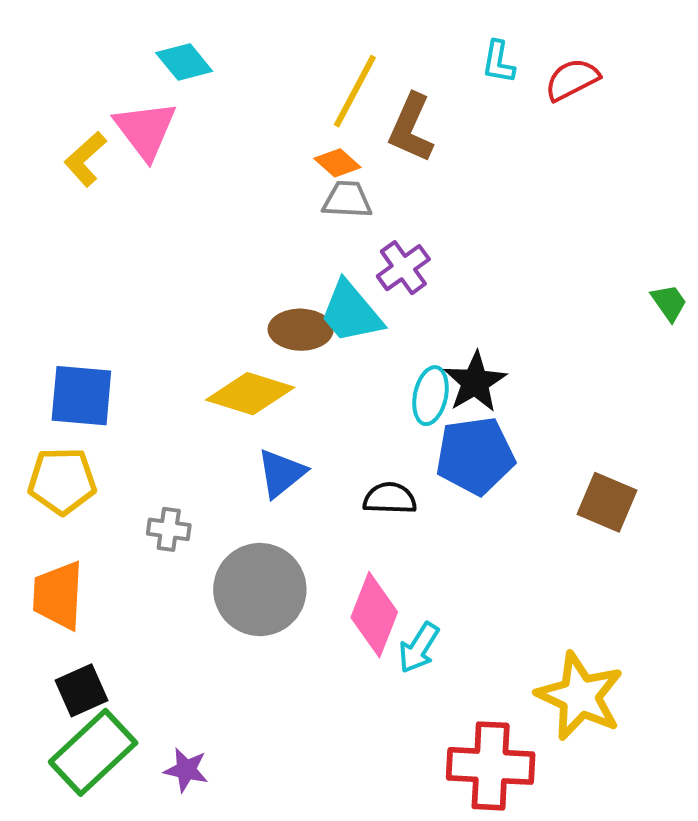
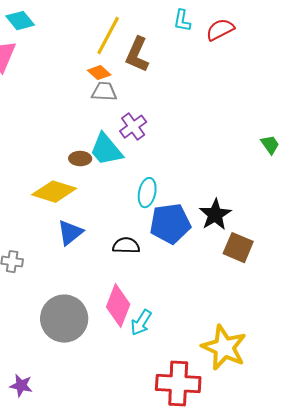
brown ellipse: (301, 330) -> (80, 159), size x0.7
black star: (475, 382) -> (215, 215), moved
gray circle: (260, 590) -> (64, 319), moved

